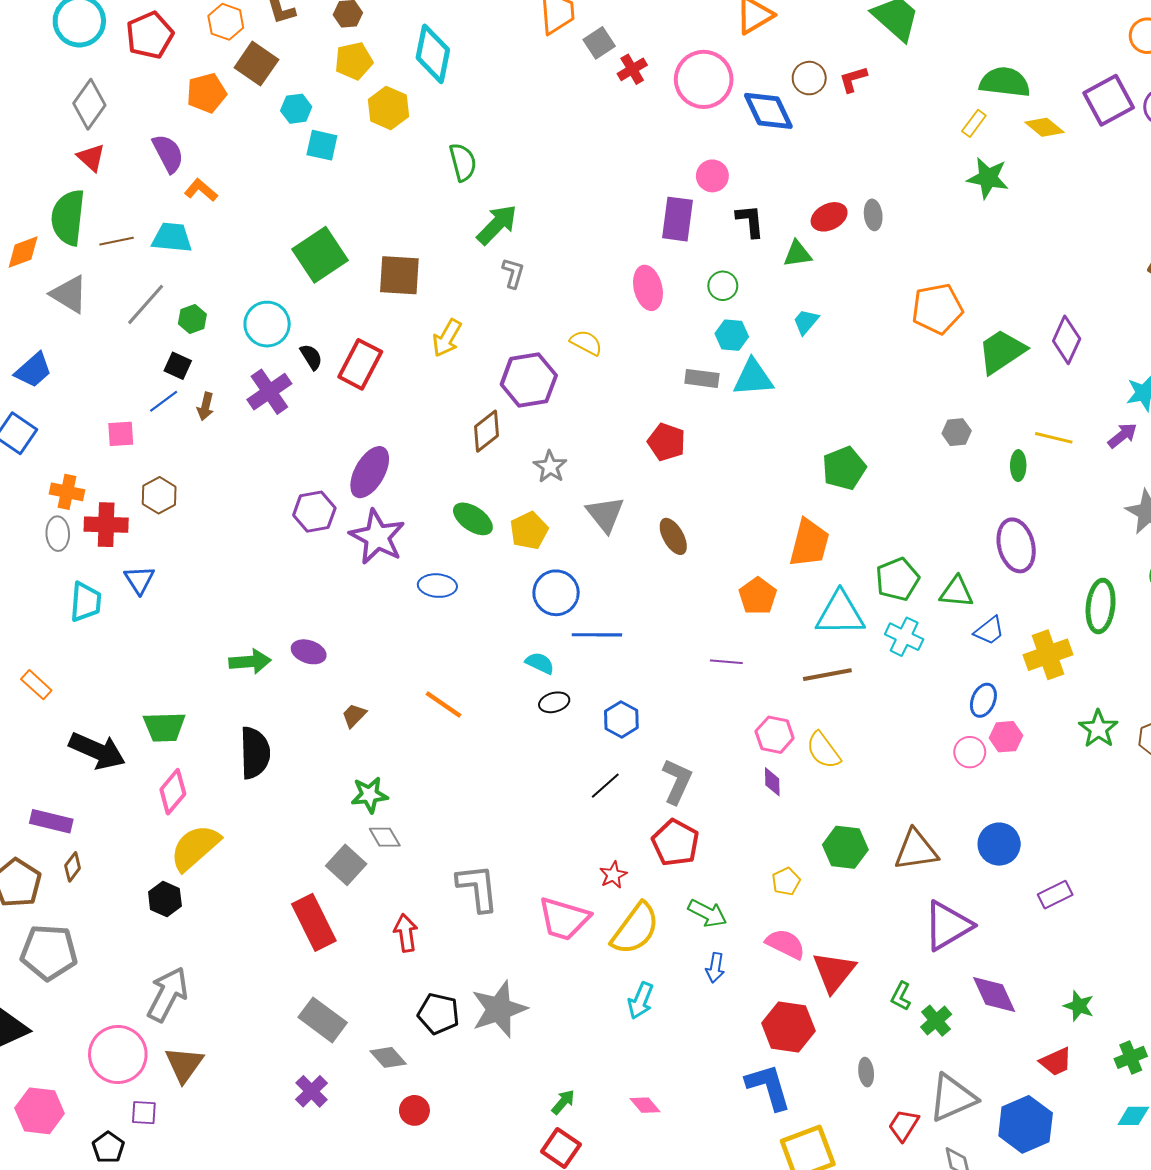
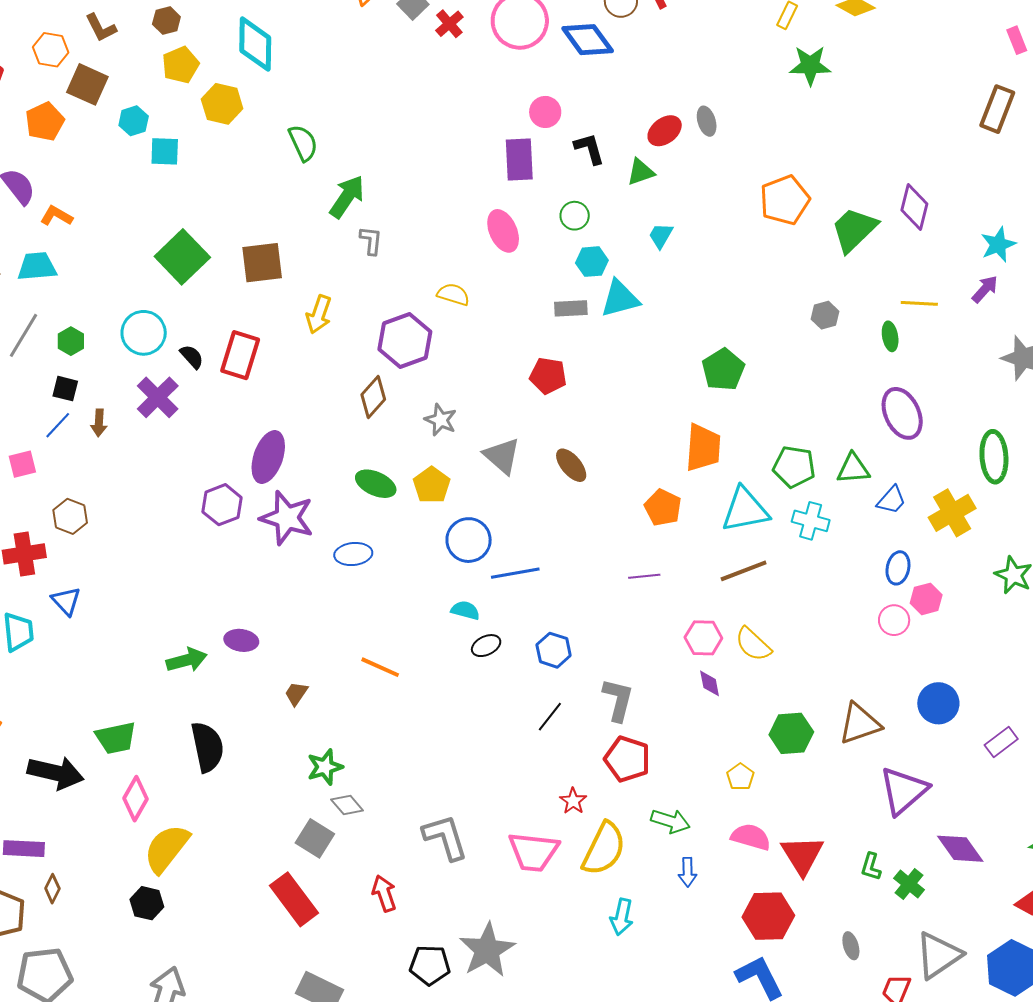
green pentagon: (897, 579) -> (794, 467), turned -30

